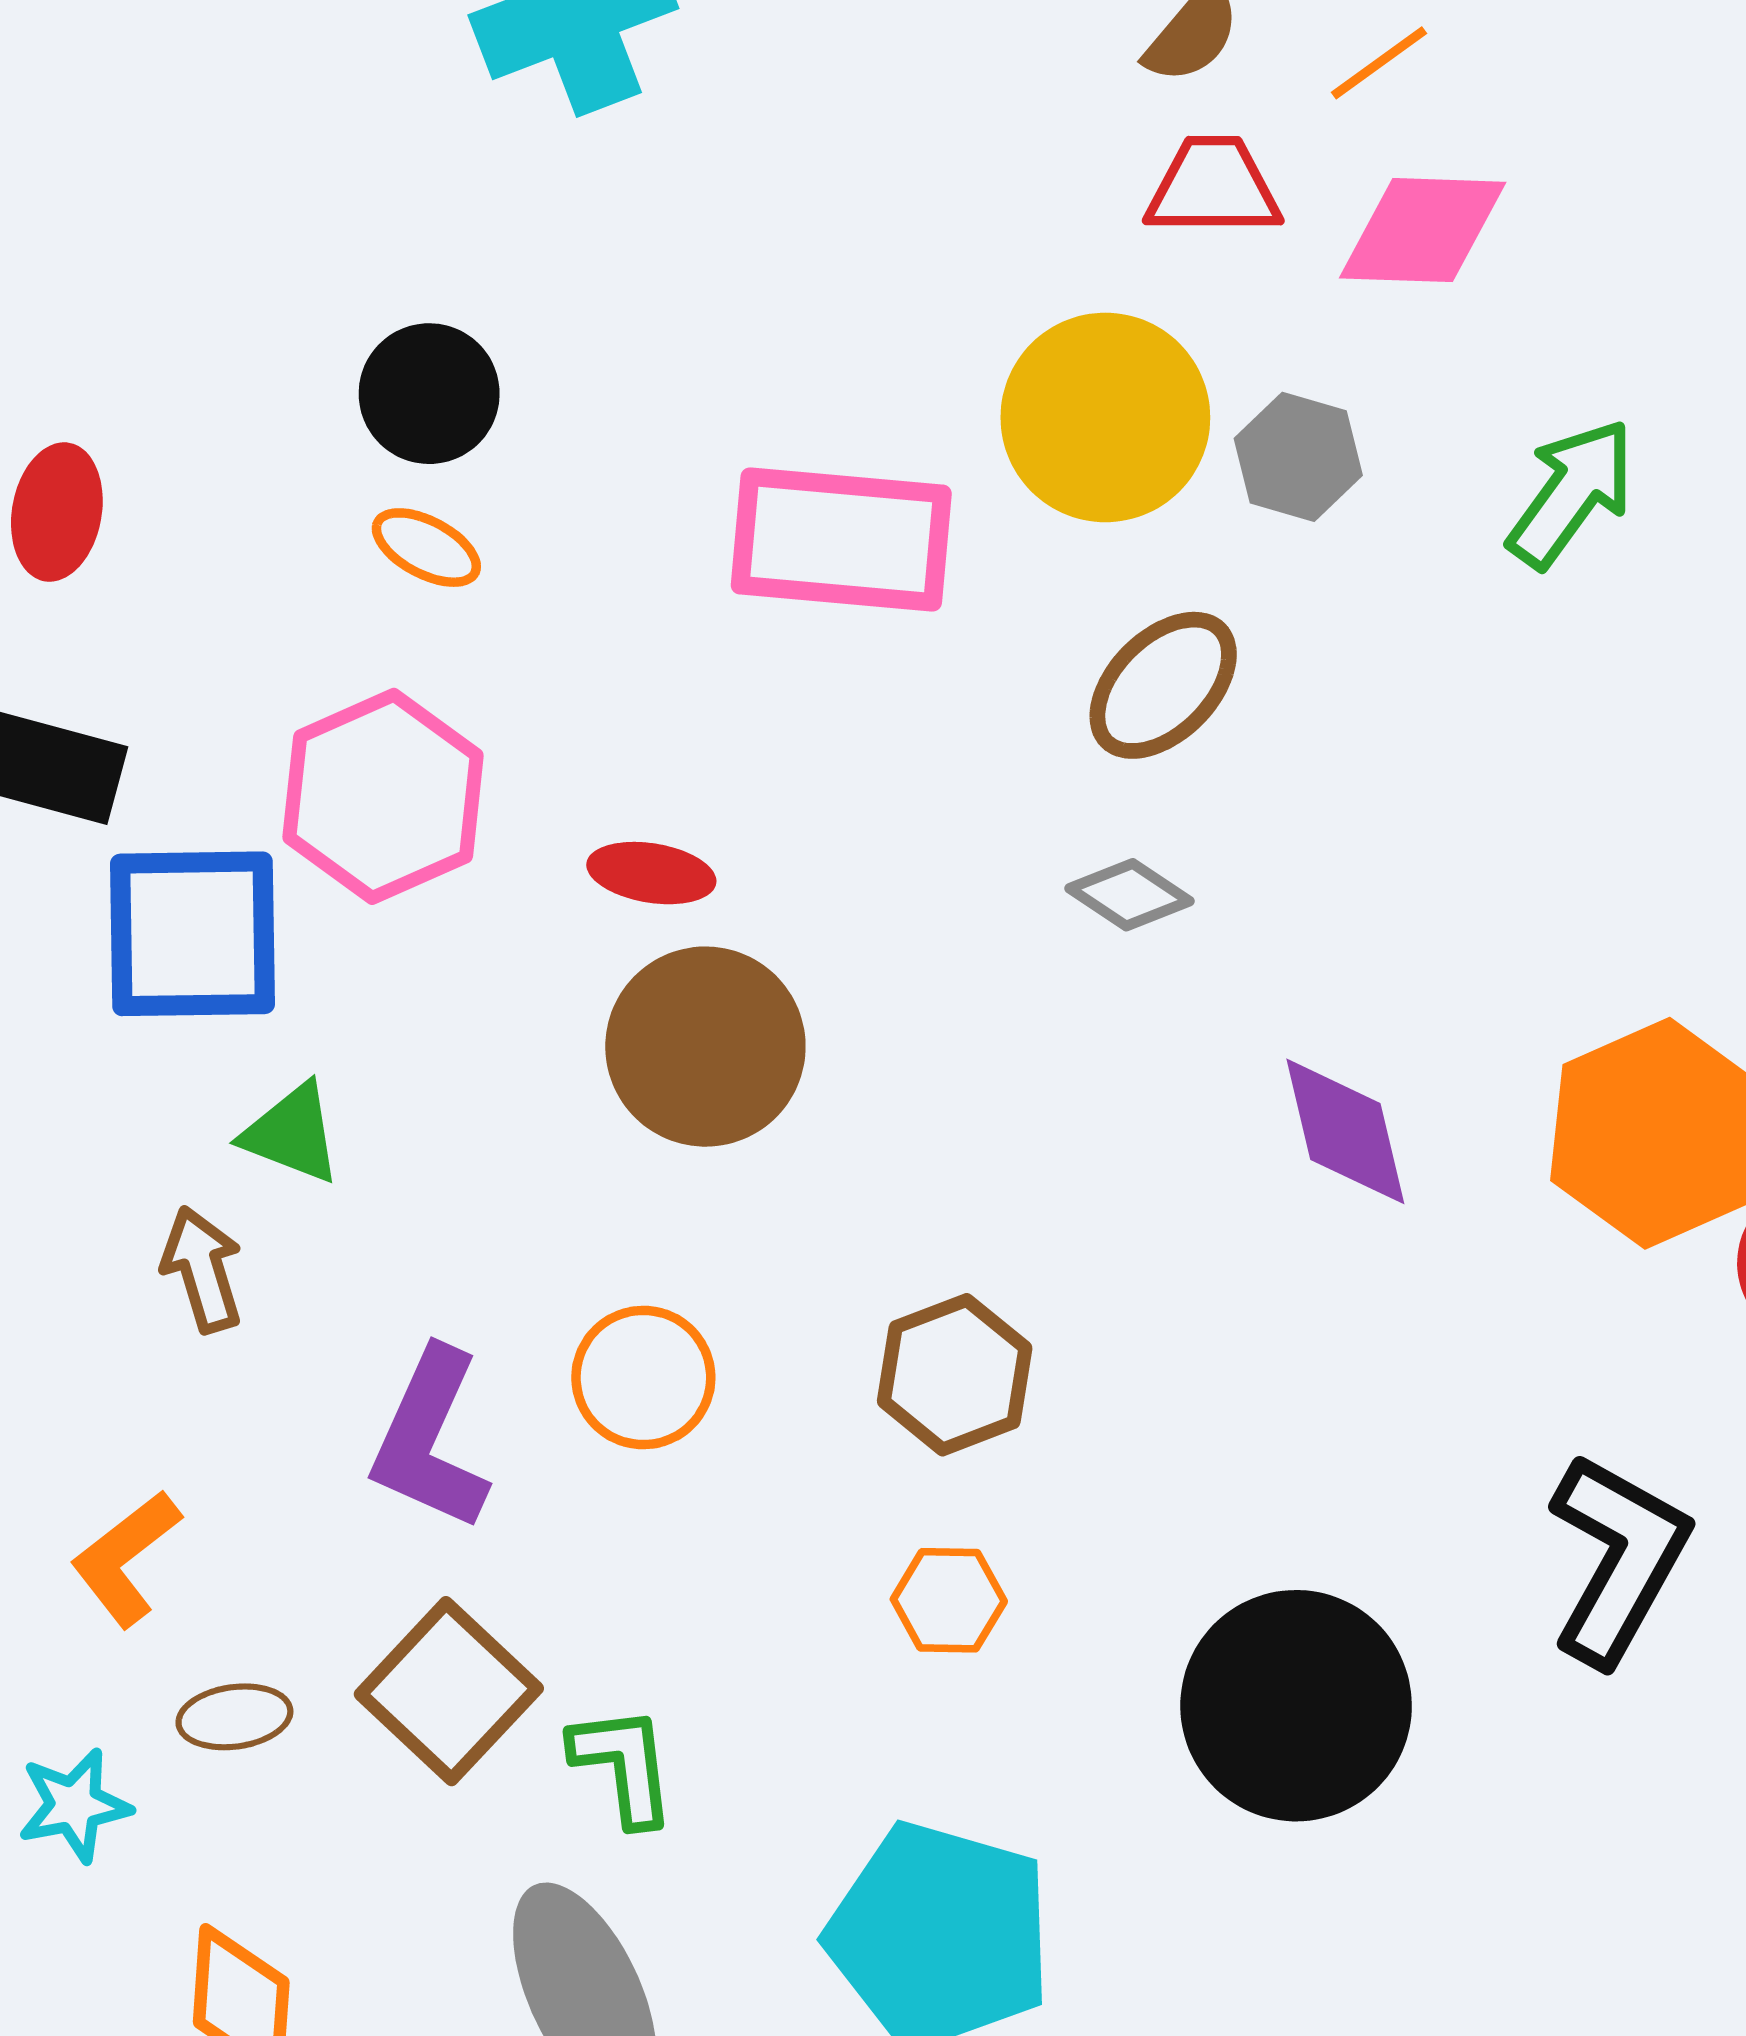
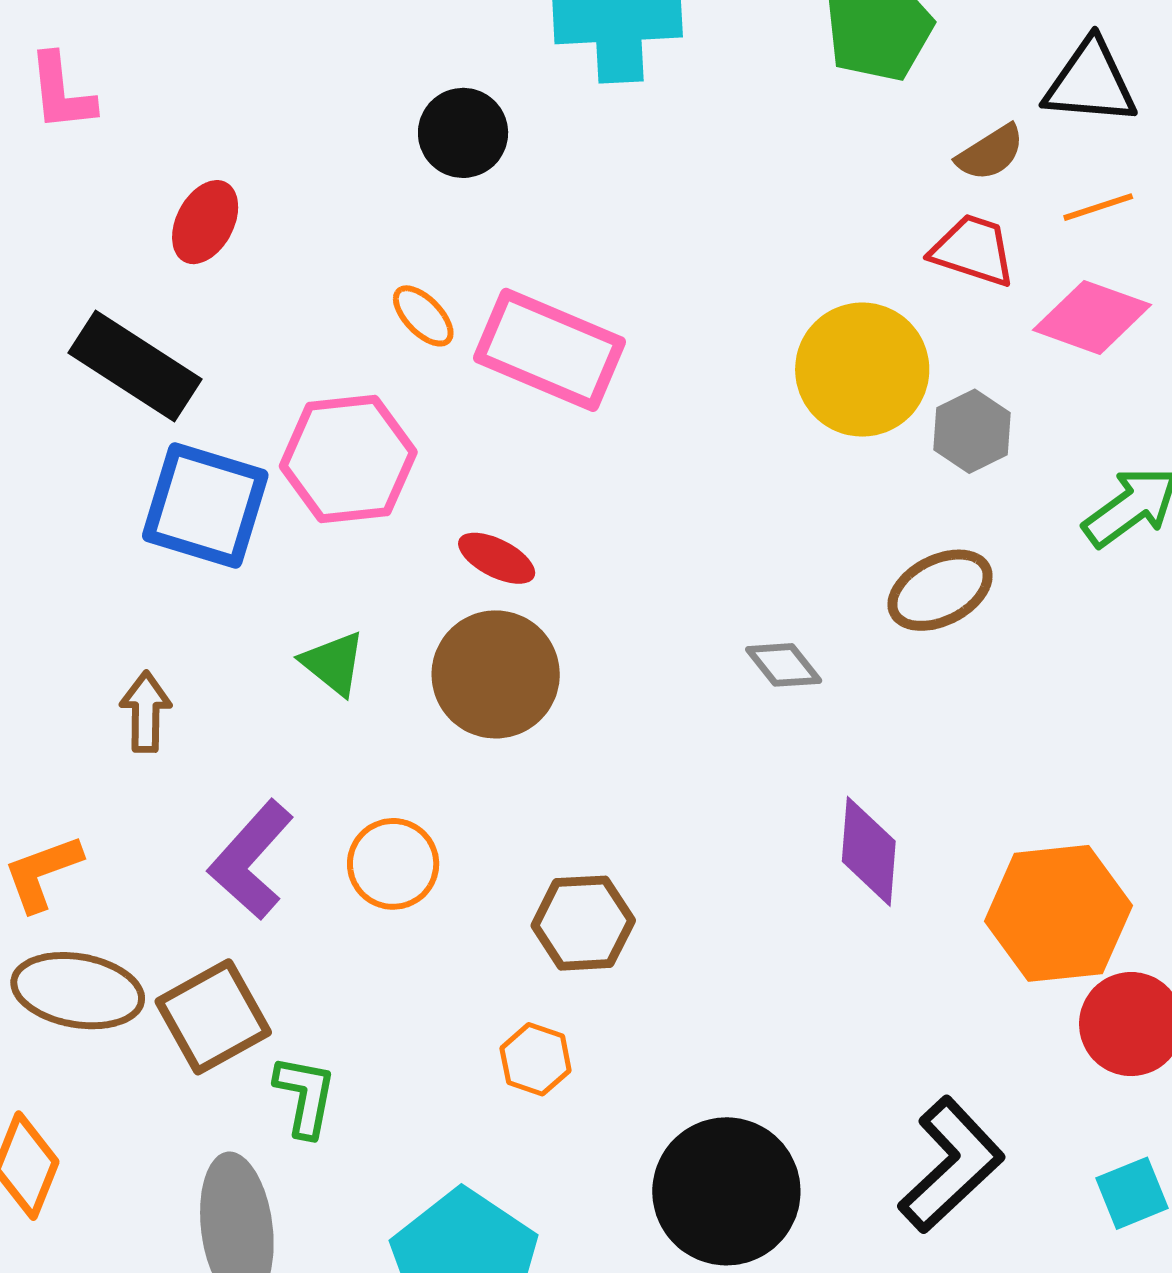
black circle: (429, 394) -> (463, 133), moved
pink rectangle: (841, 540) -> (549, 350), moved
brown ellipse: (1163, 685) -> (940, 590), moved
green triangle: (292, 1133) -> (333, 663), moved
brown ellipse: (234, 1717) -> (78, 991), size x1.8

